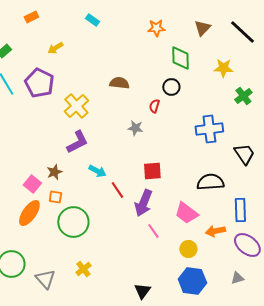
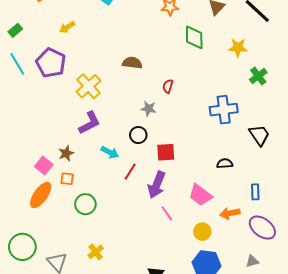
black circle: (171, 87) -> (138, 135), moved
black semicircle: (210, 182) -> (225, 163), size x0.6
red line: (117, 190) -> (130, 172), turned 66
blue rectangle: (240, 210) -> (255, 192), size x0.7
green circle: (73, 222) -> (85, 204), size x0.7

